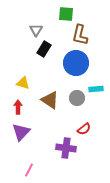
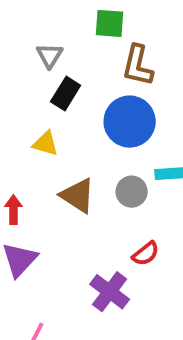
yellow triangle: (23, 83) -> (45, 144), moved
purple cross: (66, 148) -> (110, 292), turned 30

